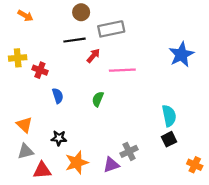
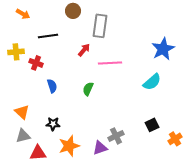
gray rectangle: (111, 29) -> (100, 26), turned -70
black line: (74, 40) -> (48, 36), moved
cyan semicircle: (169, 116) -> (152, 82), moved, turned 60
orange cross: (195, 165) -> (175, 139), moved, turned 32

